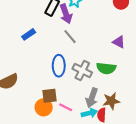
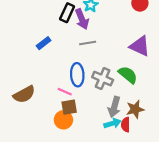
gray line: (70, 37) -> (88, 43), turned -56
purple triangle: (119, 42) -> (140, 46), size x1.5
green semicircle: (106, 68) -> (128, 75), turned -144
pink line: (66, 107) -> (65, 92), moved

